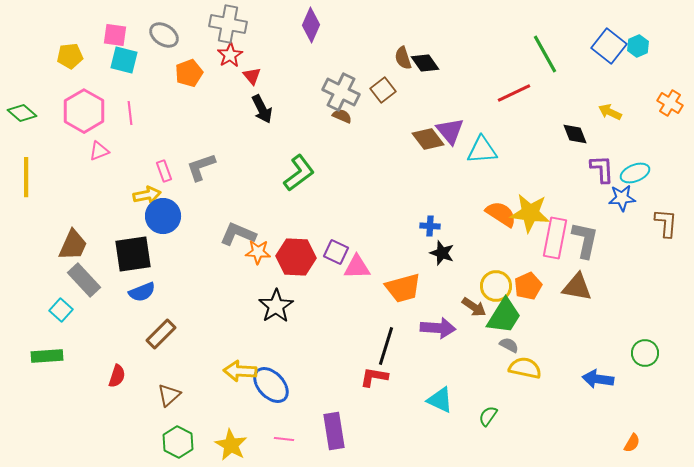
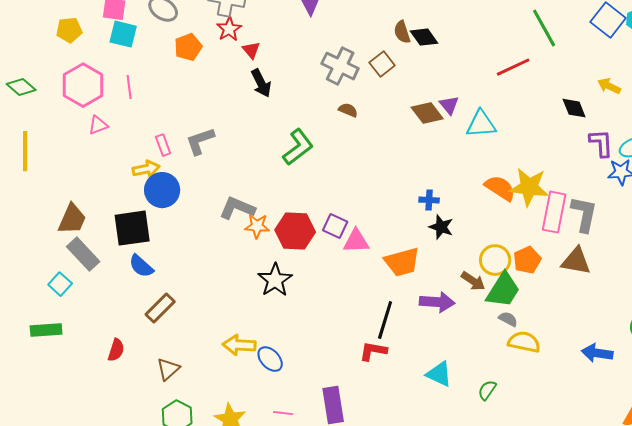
brown semicircle: (342, 116) -> (348, 110), moved
purple triangle: (450, 131) -> (449, 105), size x0.7
blue semicircle: (142, 292) -> (141, 266), turned 64
blue ellipse: (271, 385) -> (270, 359), size x0.7

